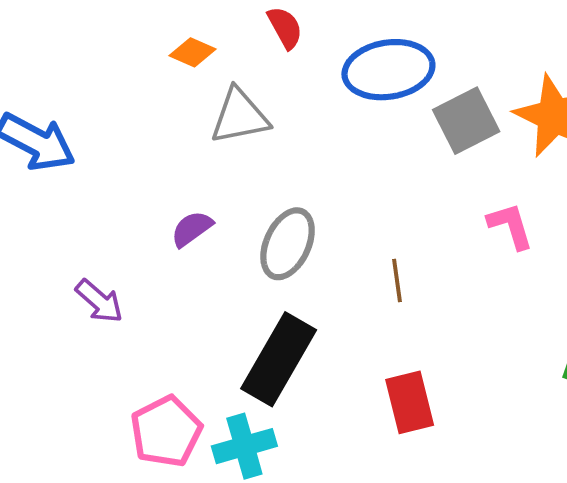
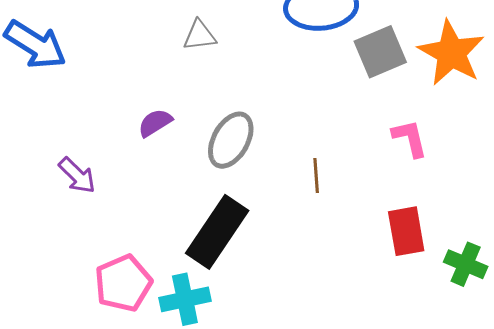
gray triangle: (240, 116) -> (200, 36), size x0.7
red rectangle: (410, 402) -> (406, 231), moved

